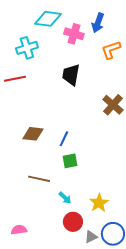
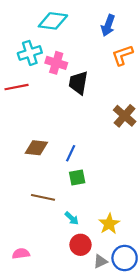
pink cross: (74, 34) -> (56, 63), moved

